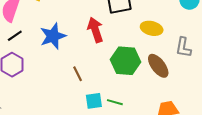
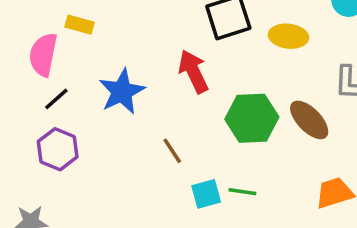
yellow ellipse: (152, 28) -> (288, 36), moved

